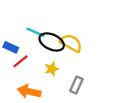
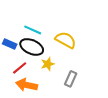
black ellipse: (52, 42) -> (32, 47), moved
red line: (20, 61) -> (20, 68), moved

